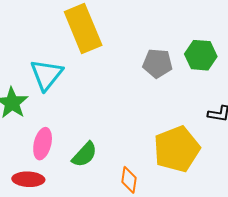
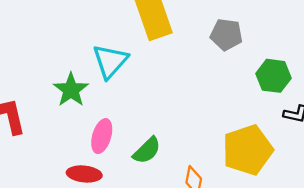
green hexagon: (201, 55) -> (274, 76), moved
gray pentagon: (158, 63) -> (226, 35), moved

